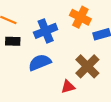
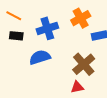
orange cross: (80, 17) -> (81, 18), turned 30
red triangle: (68, 87) -> (77, 87), moved

